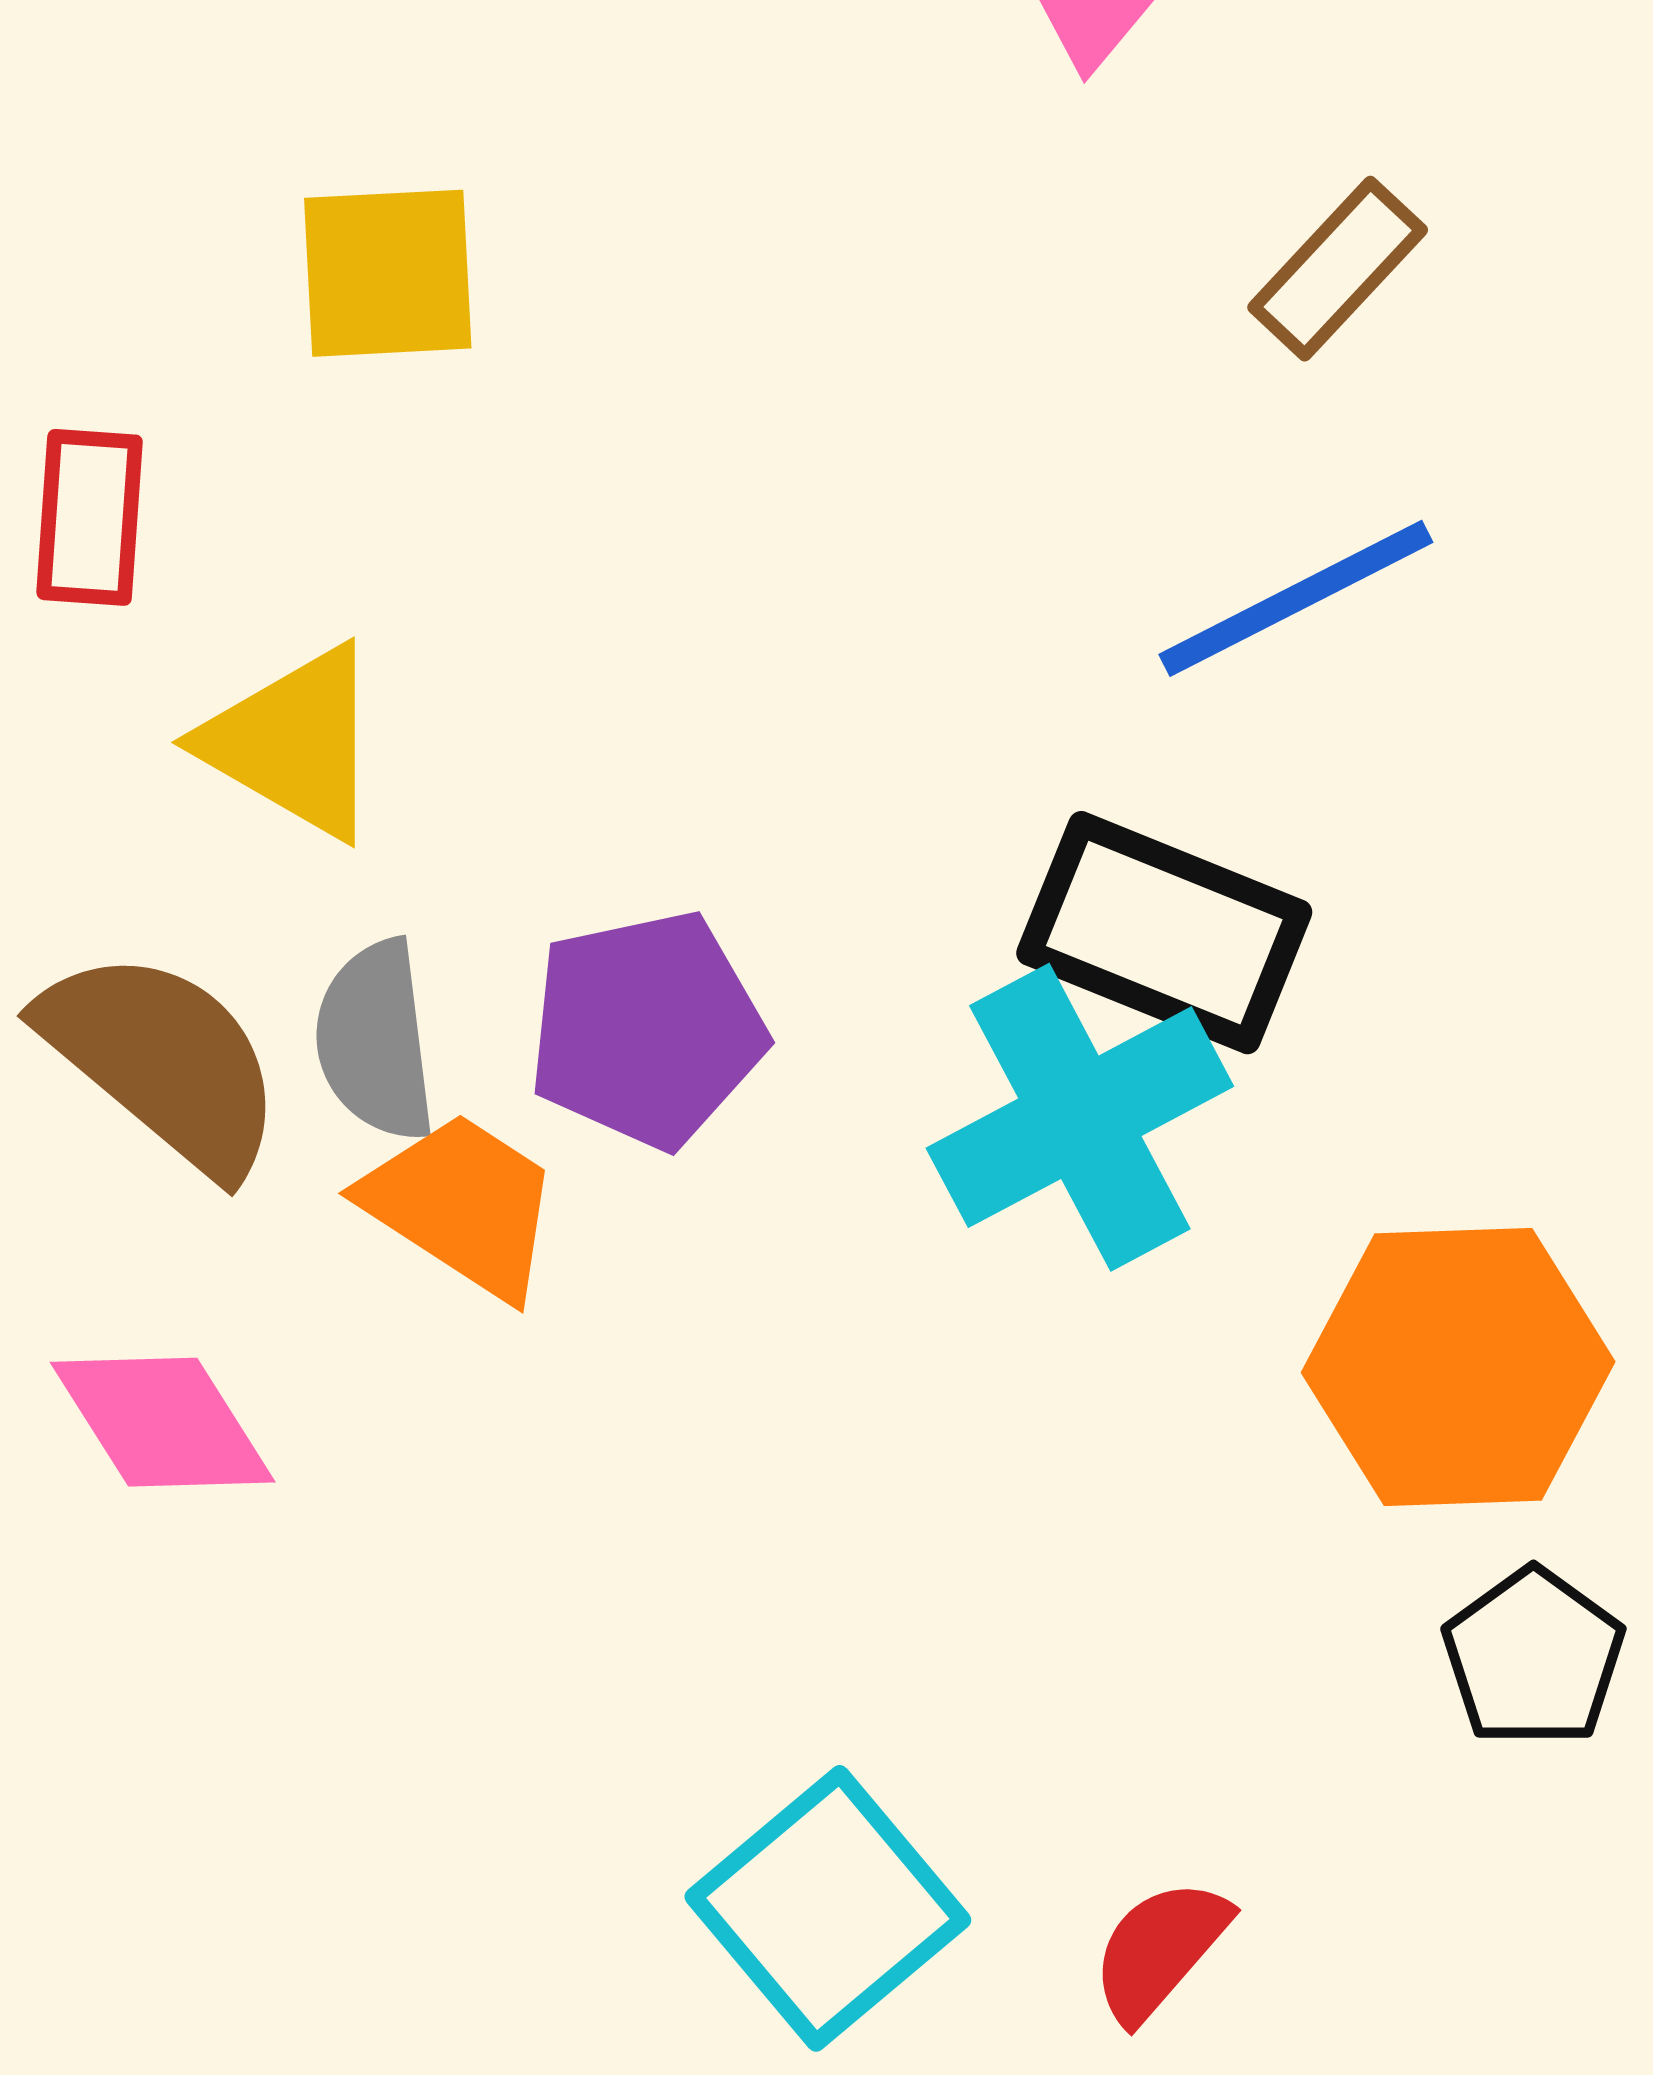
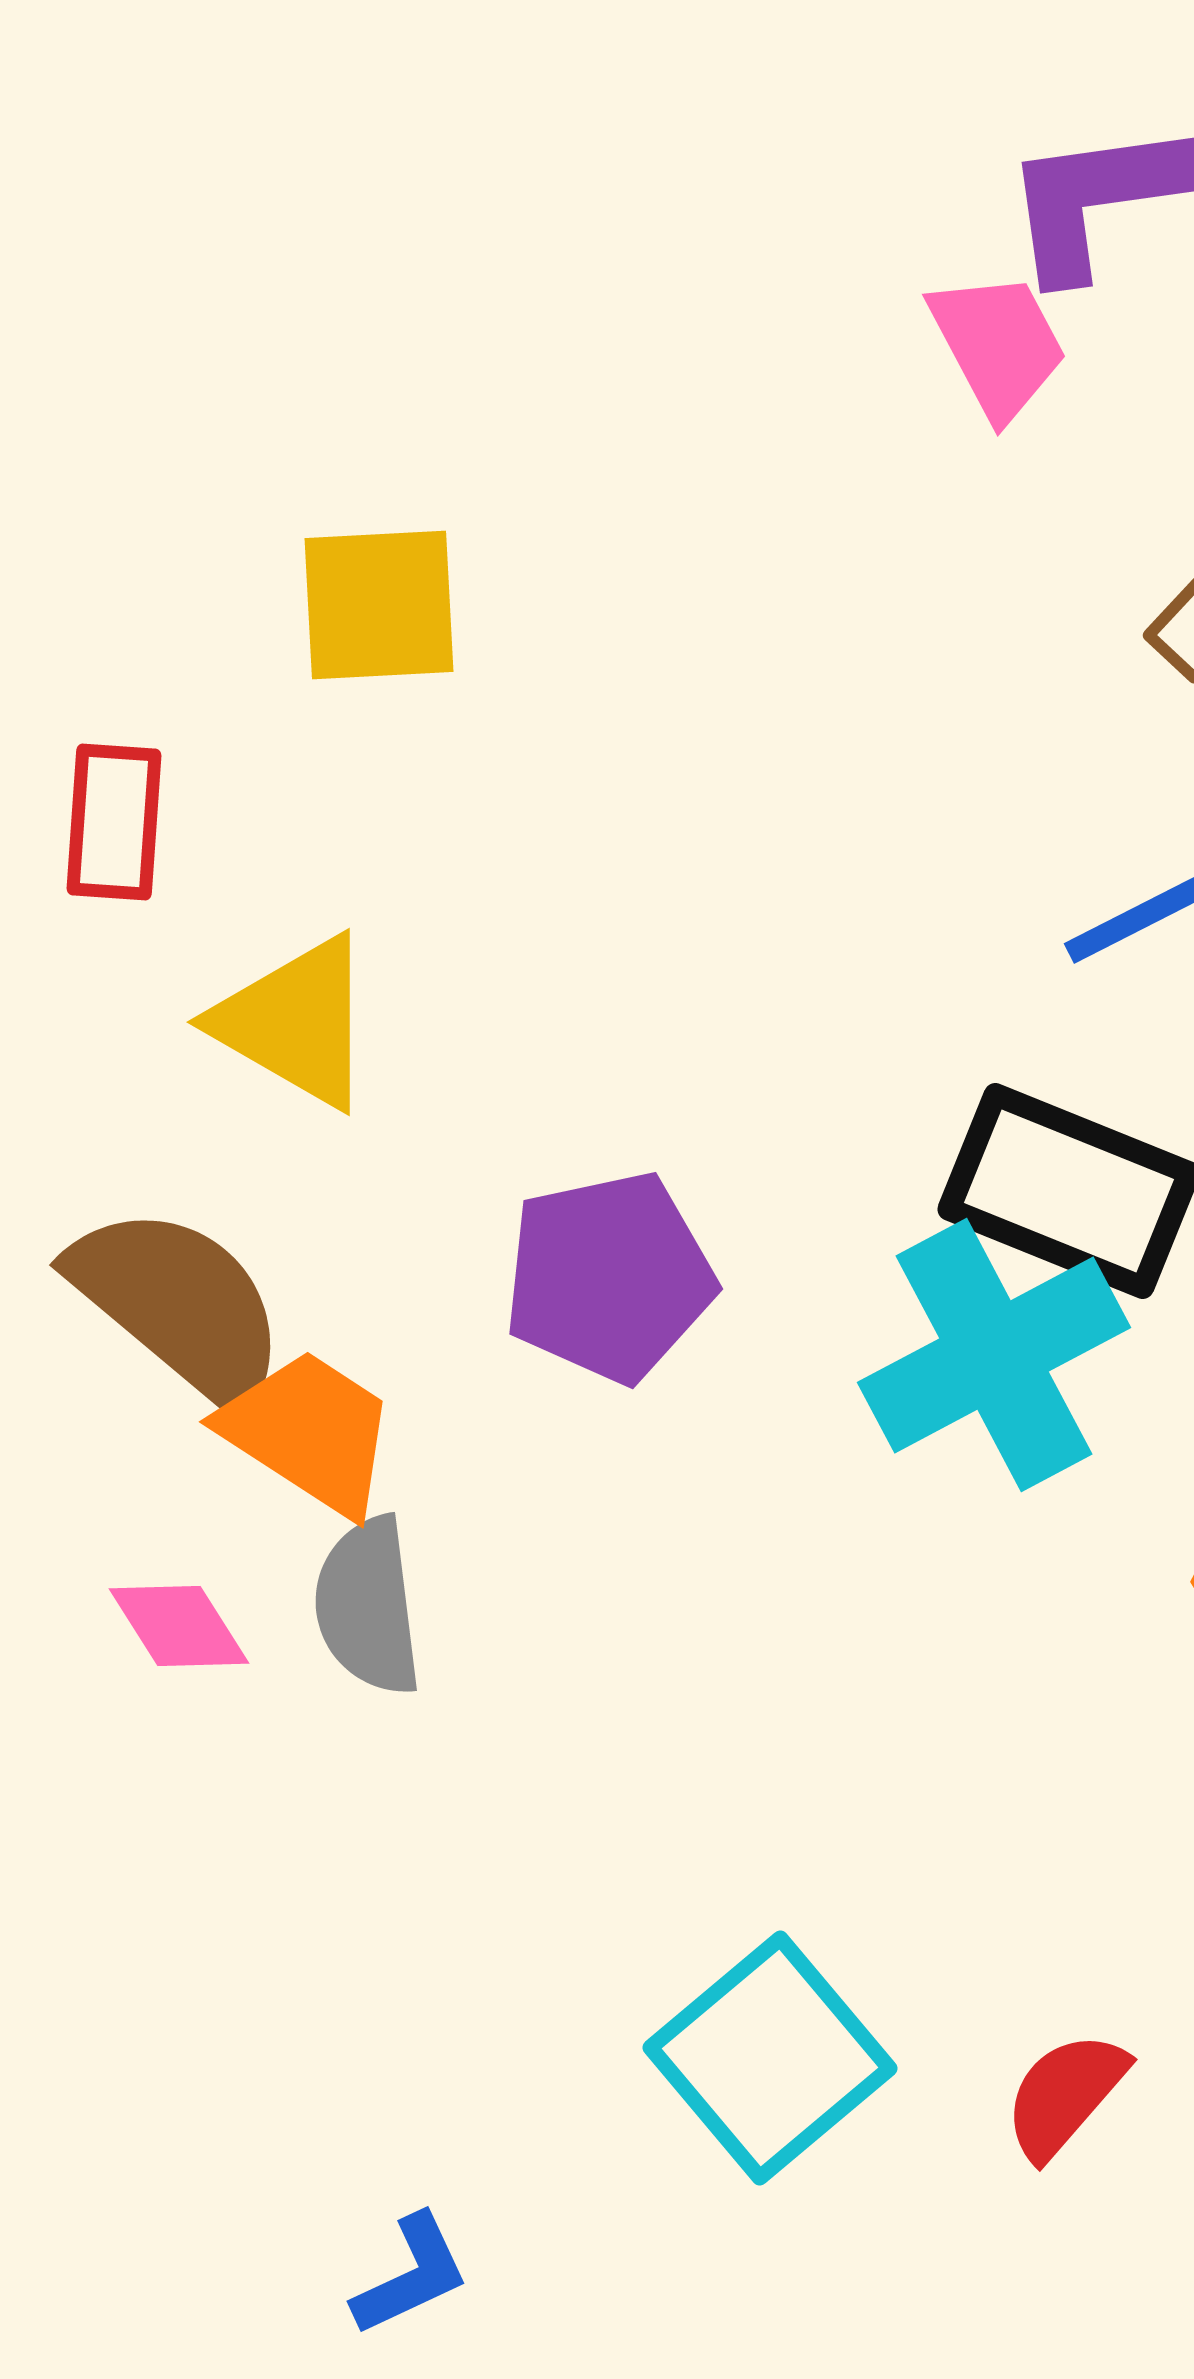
gray semicircle: (375, 1041) -> (368, 1606), moved
orange trapezoid: (462, 1205) -> (309, 1432), moved
pink diamond: (163, 1422) -> (179, 1626), size x0.7

